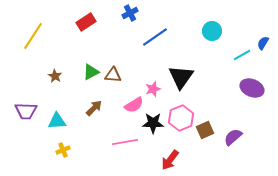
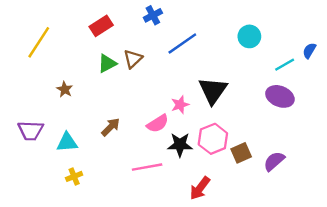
green triangle: (91, 72) -> (107, 64), moved
brown triangle: (113, 75) -> (133, 59), moved, turned -48
purple ellipse: (252, 88) -> (280, 96), moved

